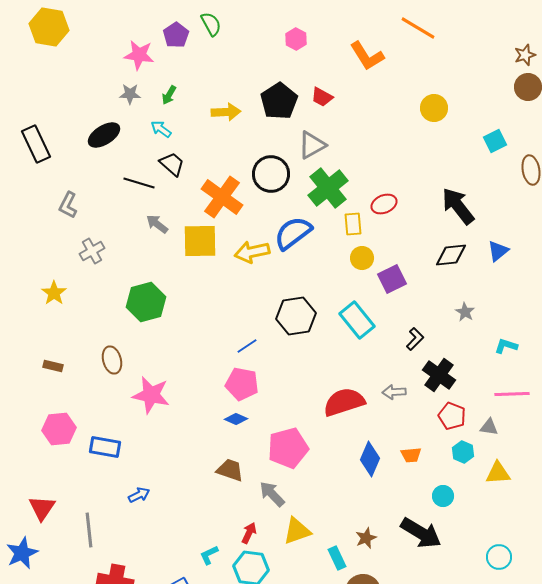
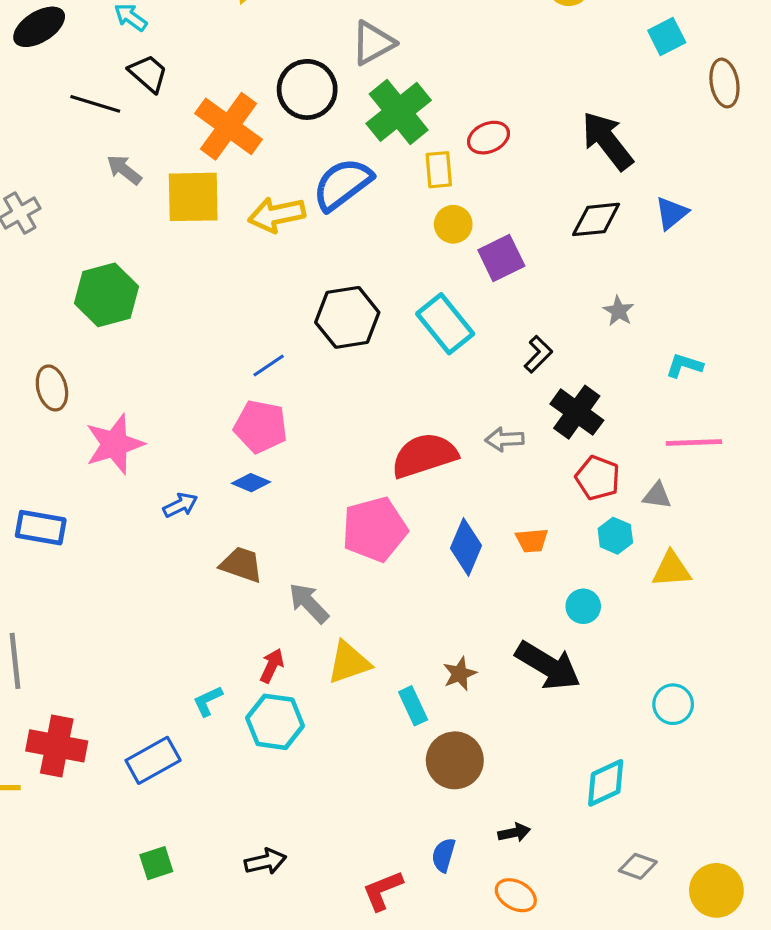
pink star: (151, 395) -> (115, 444), turned -30
pink pentagon: (288, 448) -> (375, 529), moved
blue arrow: (139, 495) -> (180, 505), moved

